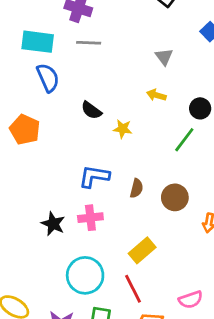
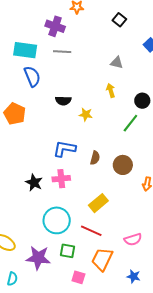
gray triangle: (164, 57) -> (117, 63), turned -40
yellow arrow: (156, 95) -> (111, 90), turned 56
black semicircle: (91, 110) -> (63, 101), turned -35
red line: (133, 289) -> (91, 231), turned -40

